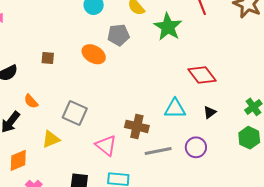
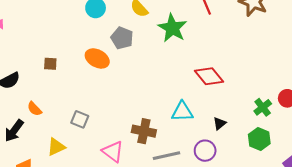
gray pentagon: (118, 35) -> (122, 38), turned 30
black triangle: (210, 112) -> (220, 123), moved
gray square: (75, 113) -> (80, 119), size x0.7

